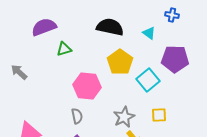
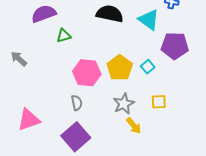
cyan triangle: (149, 33) -> (149, 20), size x1.6
yellow pentagon: (120, 62) -> (120, 68), moved
cyan square: (148, 80) -> (148, 67), size x0.6

